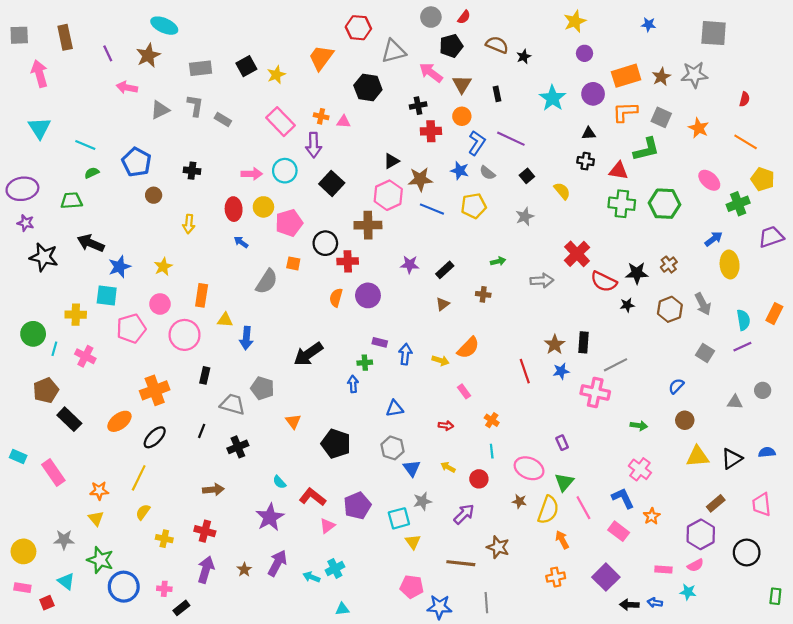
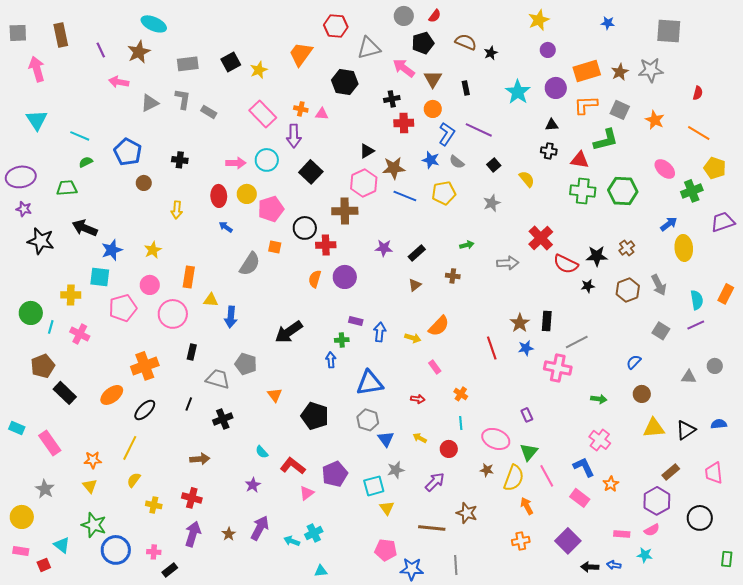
blue triangle: (395, 409) -> (370, 383), size x1.6
purple star: (270, 517) -> (253, 485), size x0.6
gray star: (64, 540) -> (45, 489), moved, turned 30

